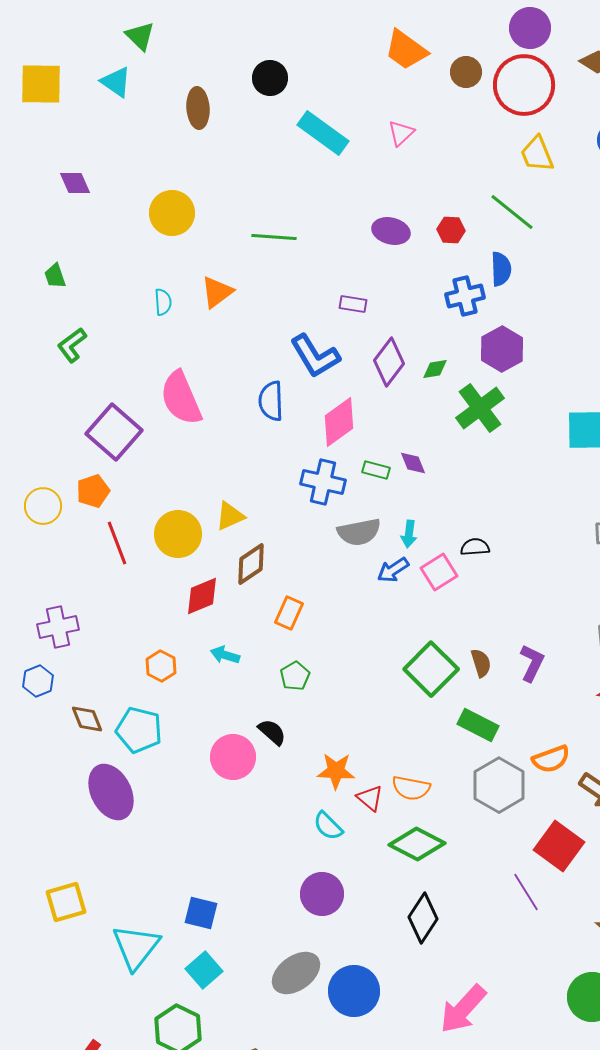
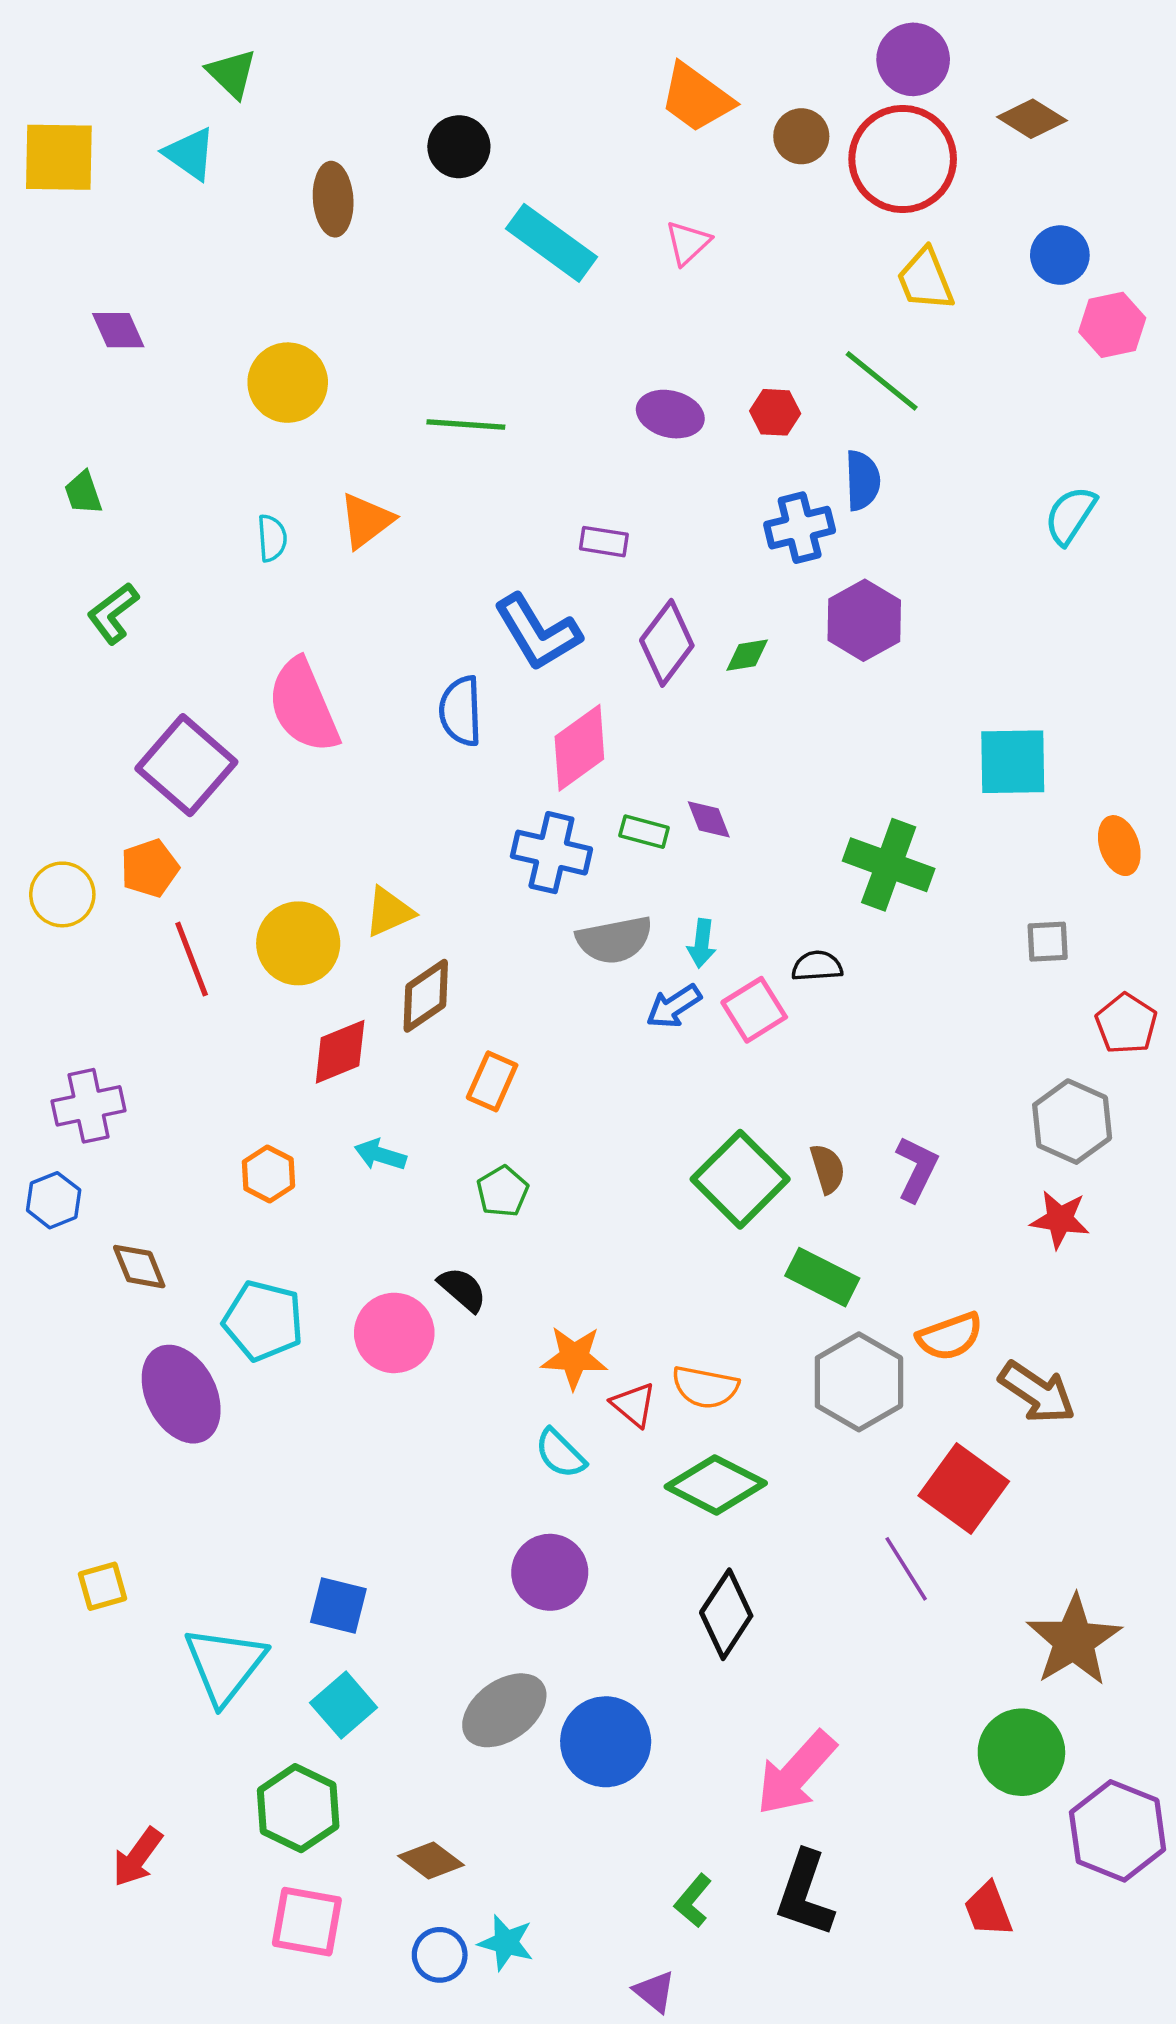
green cross: (480, 408) -> (889, 865), moved, turned -33
cyan pentagon: (139, 730) -> (263, 1321), moved
yellow square: (66, 902) -> (103, 1586), size x0.7

